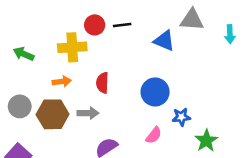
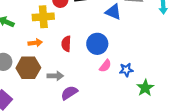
blue circle: (155, 92) -> (97, 44), moved
gray arrow: (88, 113) -> (55, 76), moved
pink semicircle: (154, 135) -> (105, 66), moved

